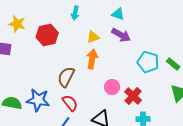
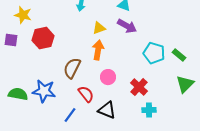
red hexagon: (47, 35) -> (43, 38), moved
pink circle: (112, 87) -> (108, 77), moved
red semicircle: (70, 103) -> (86, 94), moved

